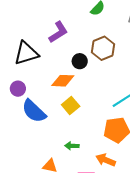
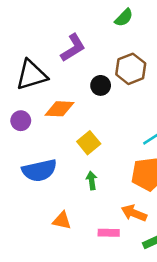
orange diamond: (63, 81) -> (59, 109), moved
blue semicircle: (34, 111) -> (39, 170), moved, turned -56
green arrow: (72, 146) -> (92, 181), moved, turned 80

